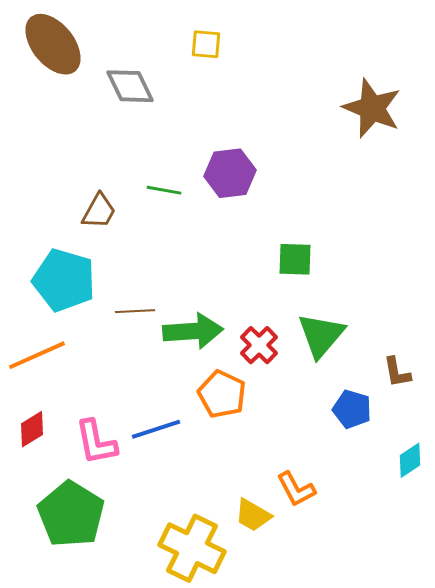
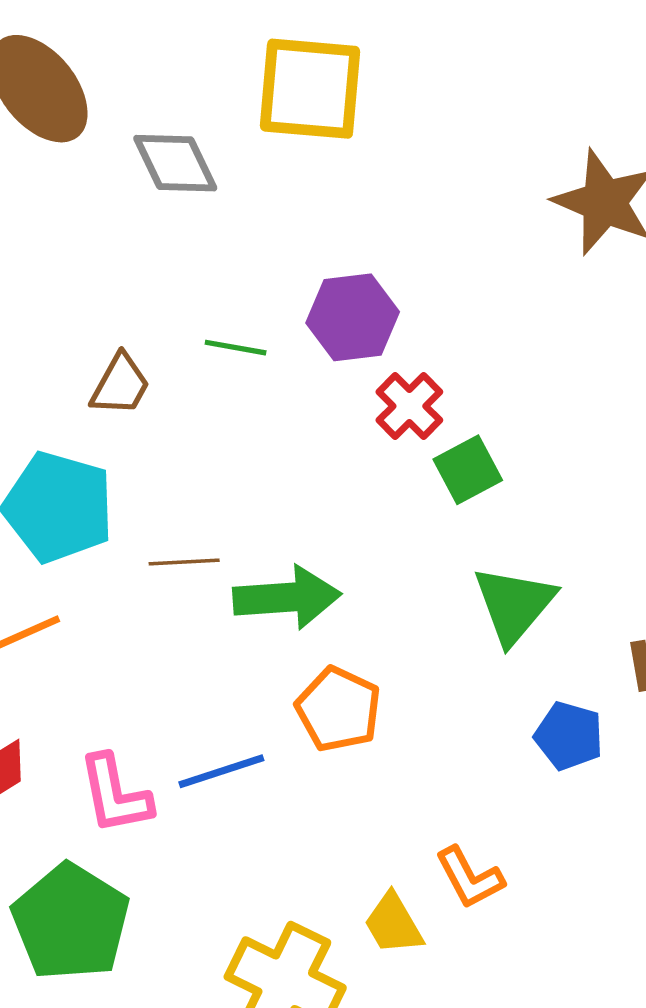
yellow square: (206, 44) -> (310, 89), size x2.0
green square: (295, 259) -> (468, 470), turned -30
red cross: (259, 345) -> (409, 406), moved
yellow trapezoid: (253, 515) -> (393, 924), turned 30

